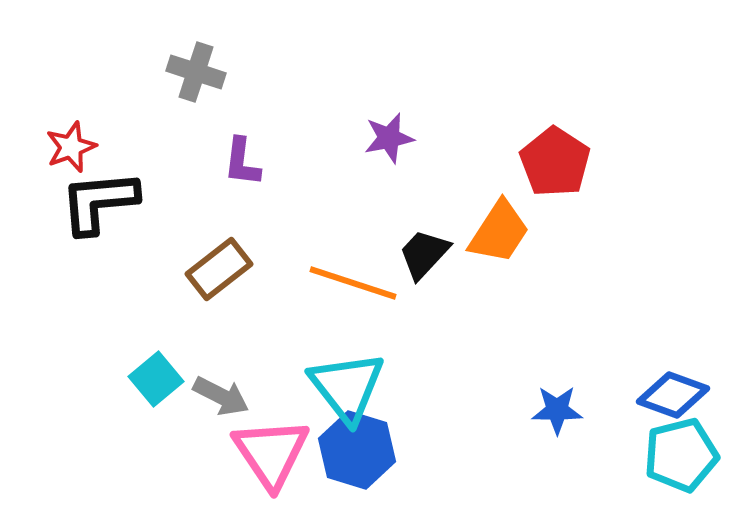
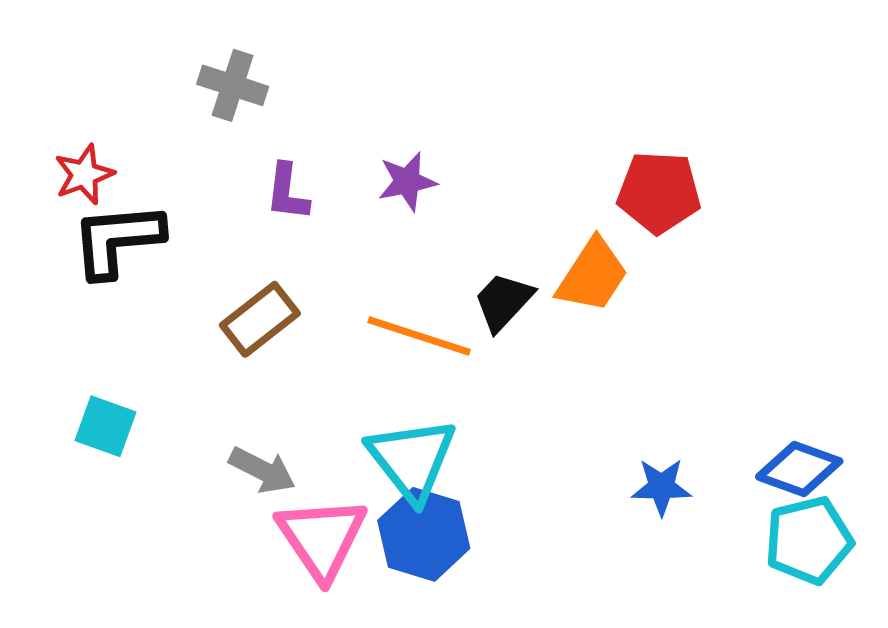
purple star: (389, 138) -> (407, 182), moved
red pentagon: (555, 162) -> (659, 192), turned -30
cyan square: (156, 379) -> (105, 426), moved, turned -30

